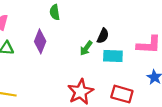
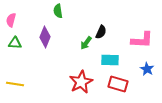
cyan rectangle: (113, 56) -> (110, 60), moved

